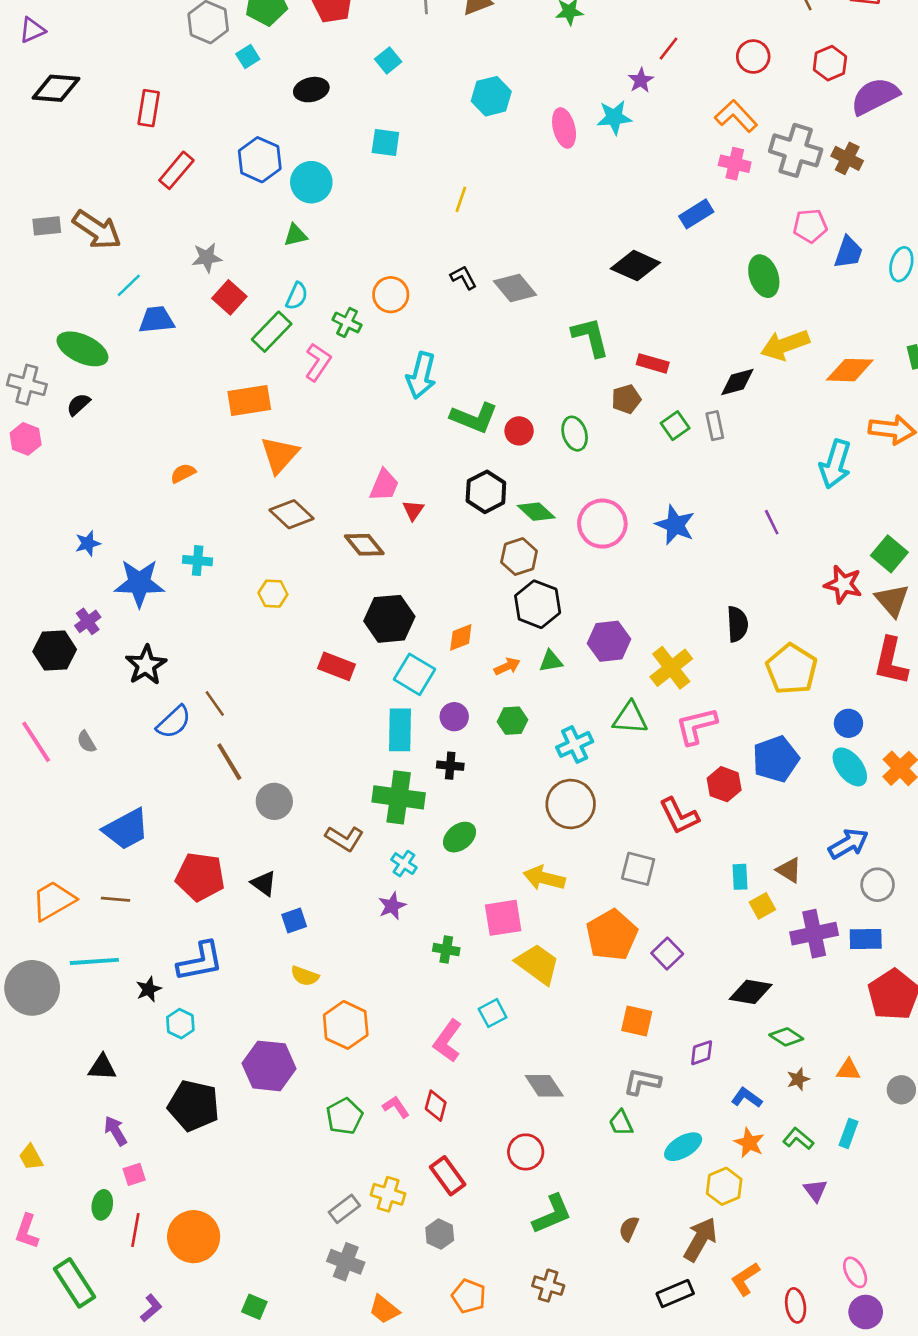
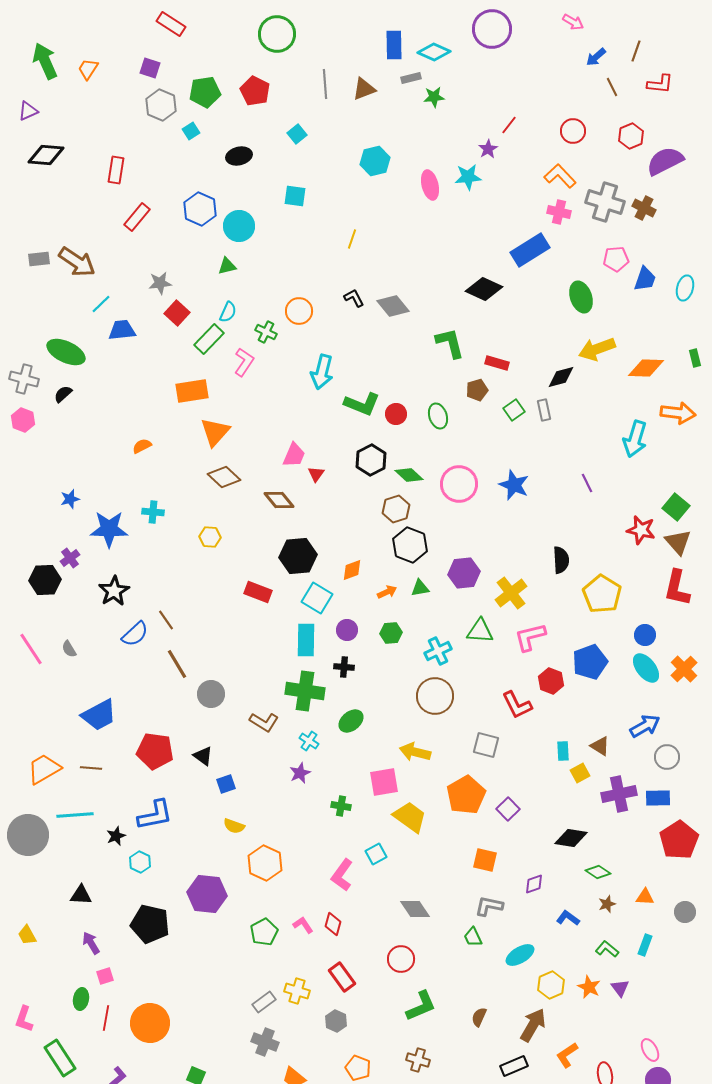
blue rectangle: (696, 214) -> (530, 250), size x1.5
orange star: (749, 1143) -> (589, 987), moved
yellow trapezoid: (31, 1157) -> (27, 935), moved

